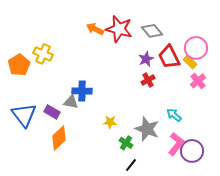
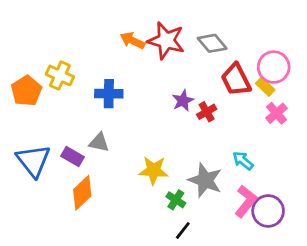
purple star: (146, 59) -> (183, 101), moved
blue cross: (82, 91) -> (109, 94), moved
yellow star: (110, 122) -> (154, 170), size x1.5

